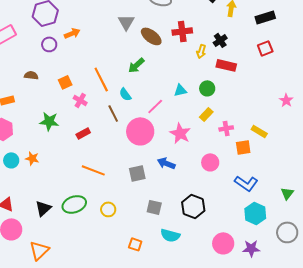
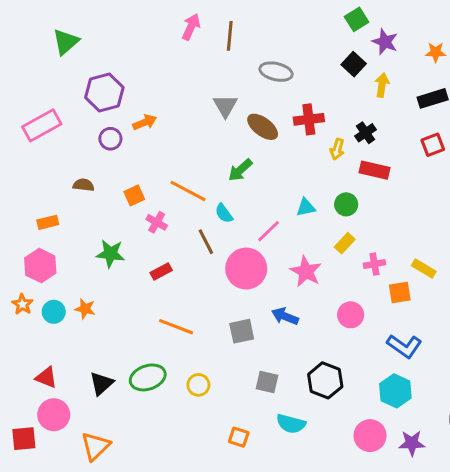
orange line: (101, 79) -> (188, 191), turned -35
cyan hexagon: (255, 213) -> (395, 391), moved

